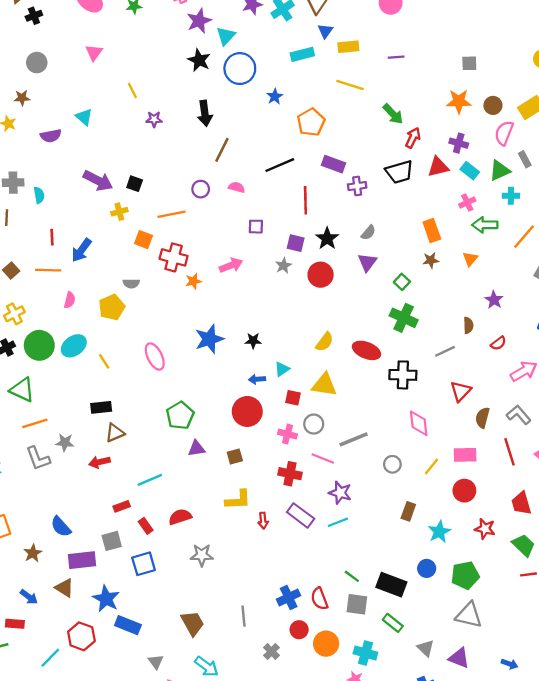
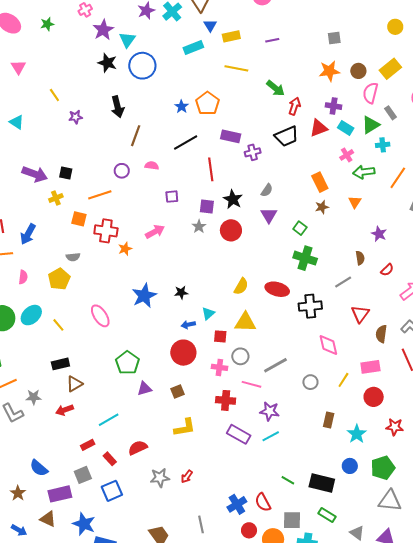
blue star: (275, 96) -> (182, 107), moved
red arrow: (263, 521) -> (187, 477), moved, turned 48
gray square: (357, 604) -> (292, 520), moved

